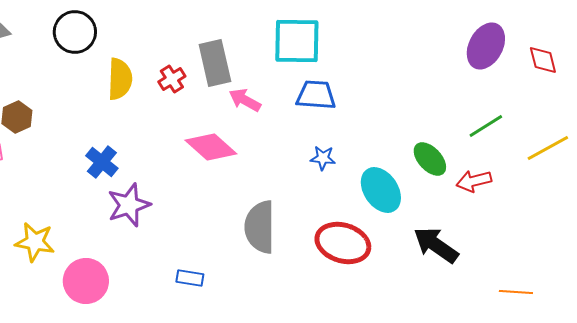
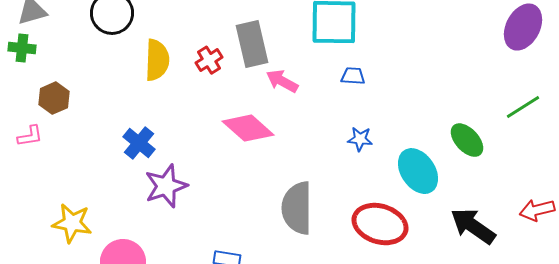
blue trapezoid: (316, 95) -> (353, 76), size x0.6
red arrow: (474, 181) -> (537, 210), moved

